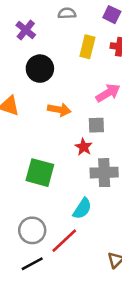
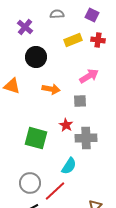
yellow rectangle: (87, 47) -> (73, 40), turned 54
red star: (84, 147) -> (66, 125), moved

